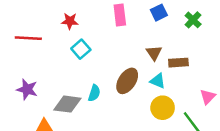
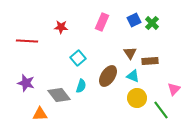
pink rectangle: (120, 15) -> (102, 22), turned 30
green cross: (193, 20) -> (152, 23), moved
cyan square: (81, 49) -> (78, 58), moved
gray diamond: (67, 104) -> (59, 95), turned 45

